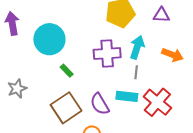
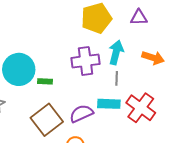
cyan circle: (49, 39) -> (19, 69), moved
green rectangle: (67, 71) -> (45, 81), turned -40
purple semicircle: (100, 104) -> (81, 114), turned 100

